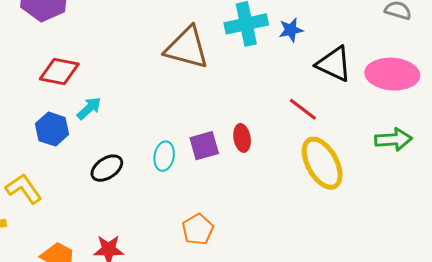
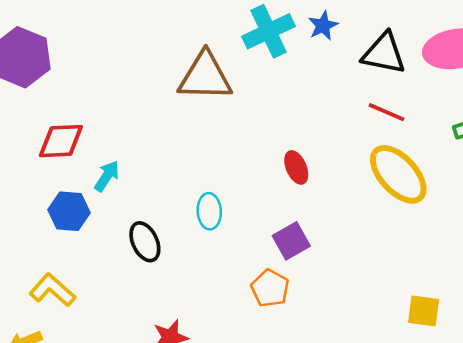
red line: (303, 109) -> (386, 112), moved
purple square: (204, 146) -> (291, 241), moved
black ellipse: (107, 168) -> (145, 242), turned -68

